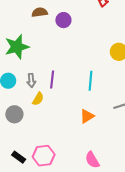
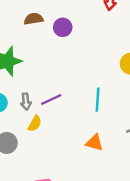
purple line: (52, 79) -> (51, 99), turned 60
orange triangle: (87, 116) -> (95, 143), turned 49

